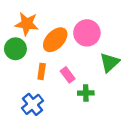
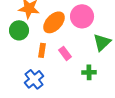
green cross: (86, 93) -> (89, 72), moved

